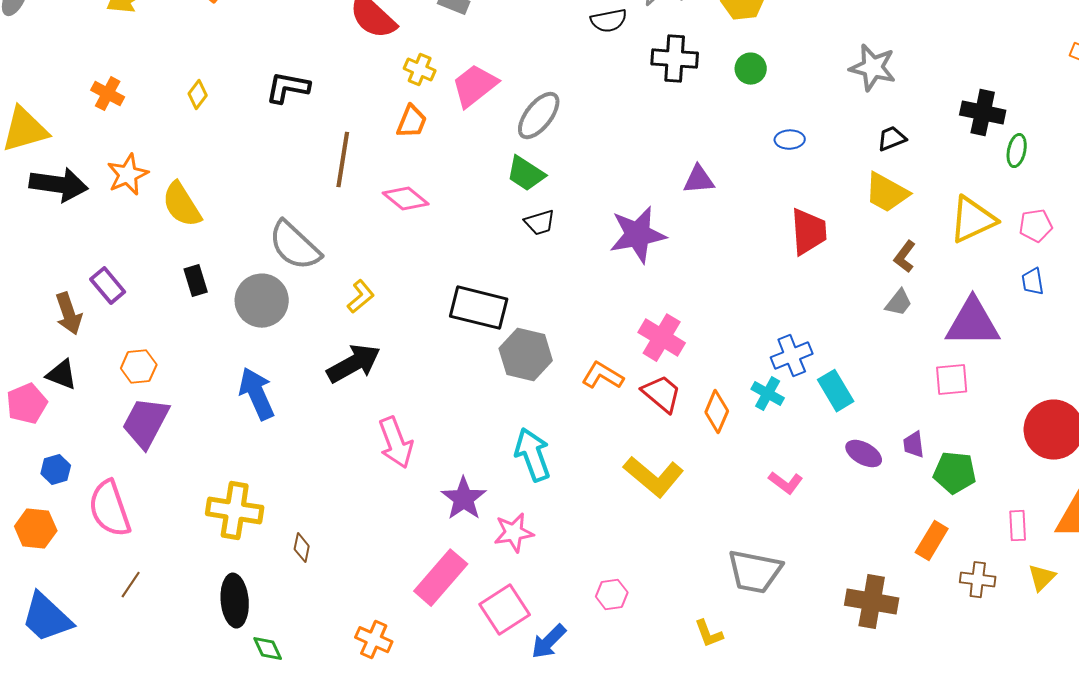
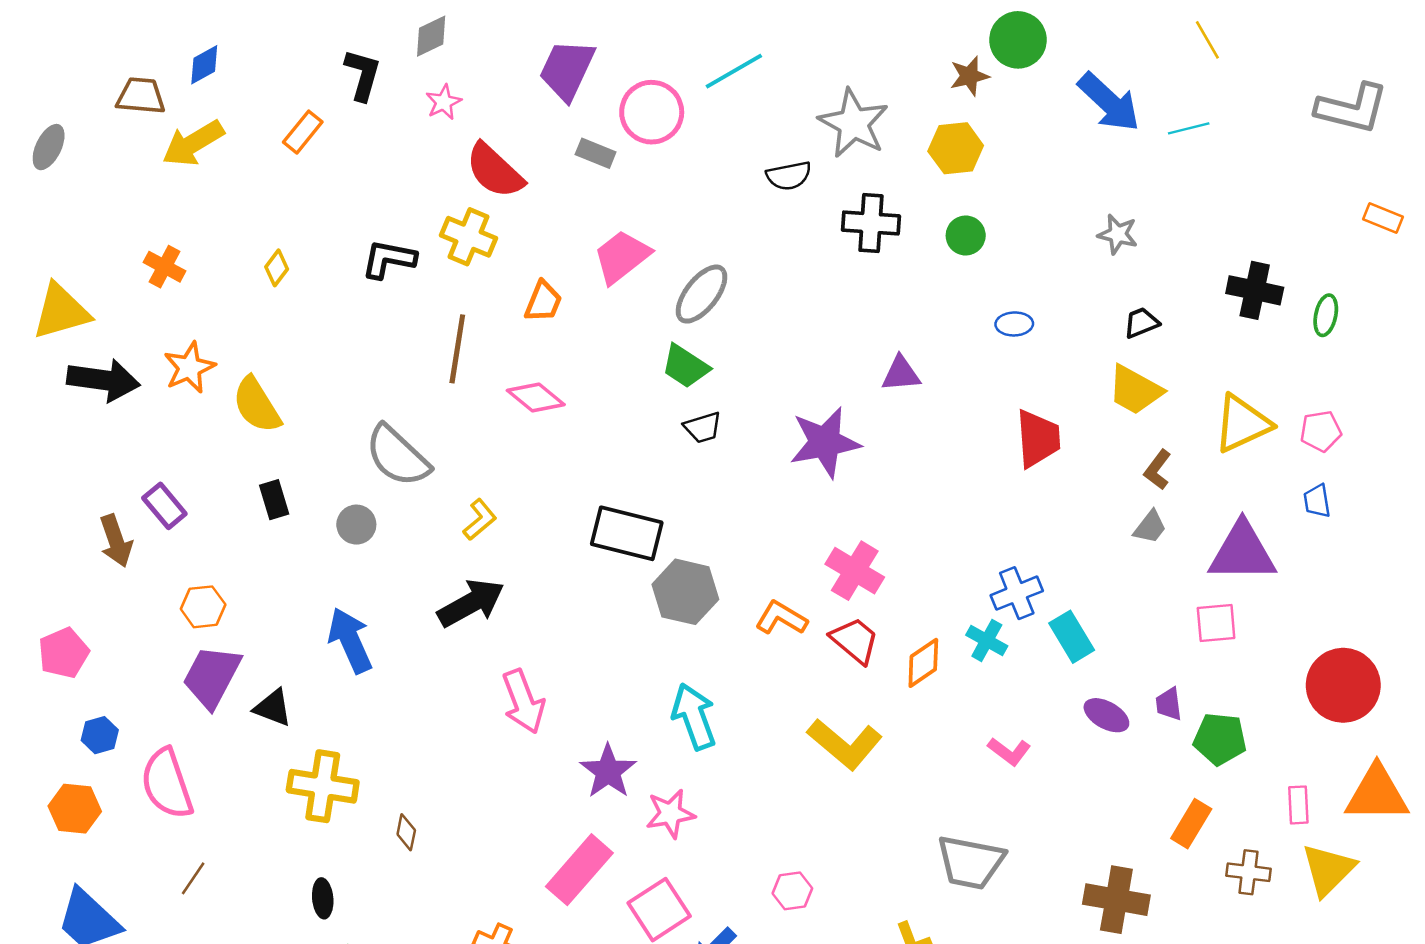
gray star: (873, 68) -> (1118, 234), size x0.7
yellow cross: (420, 70) -> (468, 237), moved, size x1.4
green ellipse: (1017, 151) -> (1326, 315), moved
gray circle: (262, 301) -> (356, 525), size x0.6
black triangle: (62, 375) -> (273, 708), moved
orange diamond: (717, 412) -> (923, 663), turned 33
yellow triangle: (1042, 578) -> (1328, 870), size x1.6
black ellipse: (235, 601) -> (323, 898), size x0.6

